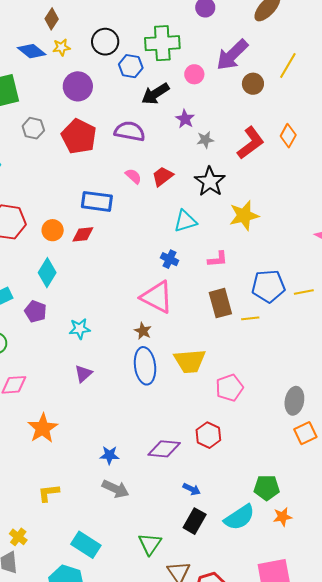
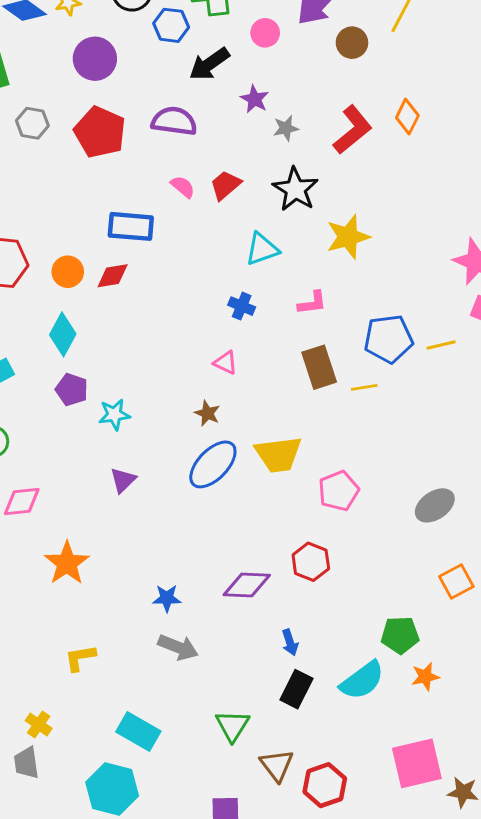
pink triangle: (157, 297) -> (226, 363), size x0.5
purple pentagon: (35, 311) -> (72, 390), moved
blue ellipse: (145, 366) -> (213, 464), turned 54
gray ellipse: (294, 401) -> (435, 505), turned 48
orange square: (305, 433) -> (456, 581), moved
blue arrow: (192, 489) -> (290, 642), turned 48

